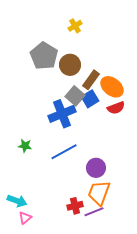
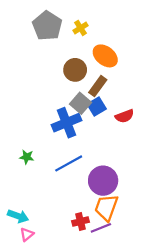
gray pentagon: (44, 56) -> (47, 26), moved
orange ellipse: (112, 87) -> (105, 56), moved
purple circle: (96, 168) -> (103, 181), size x1.4

